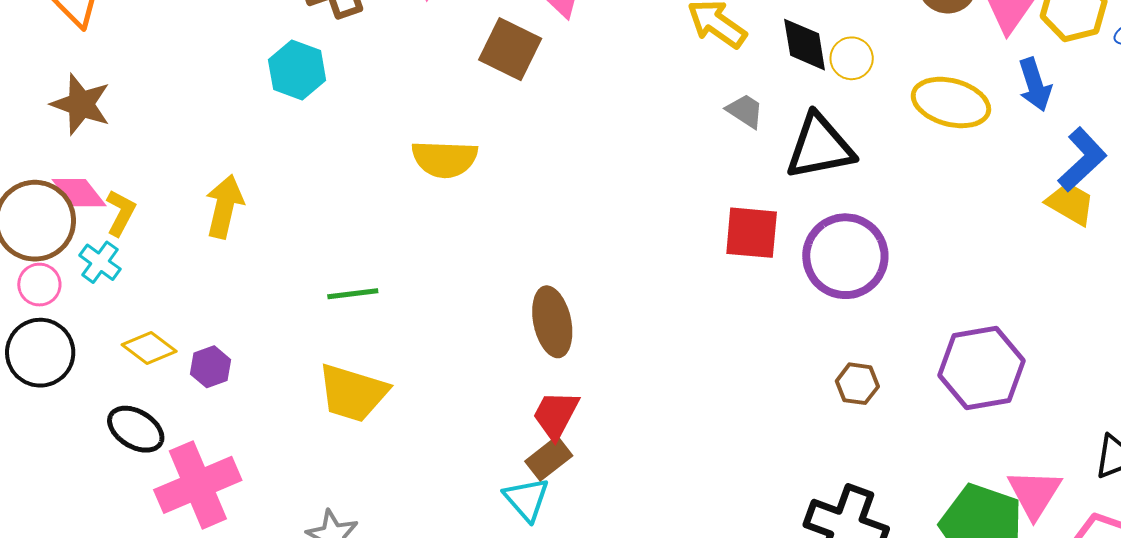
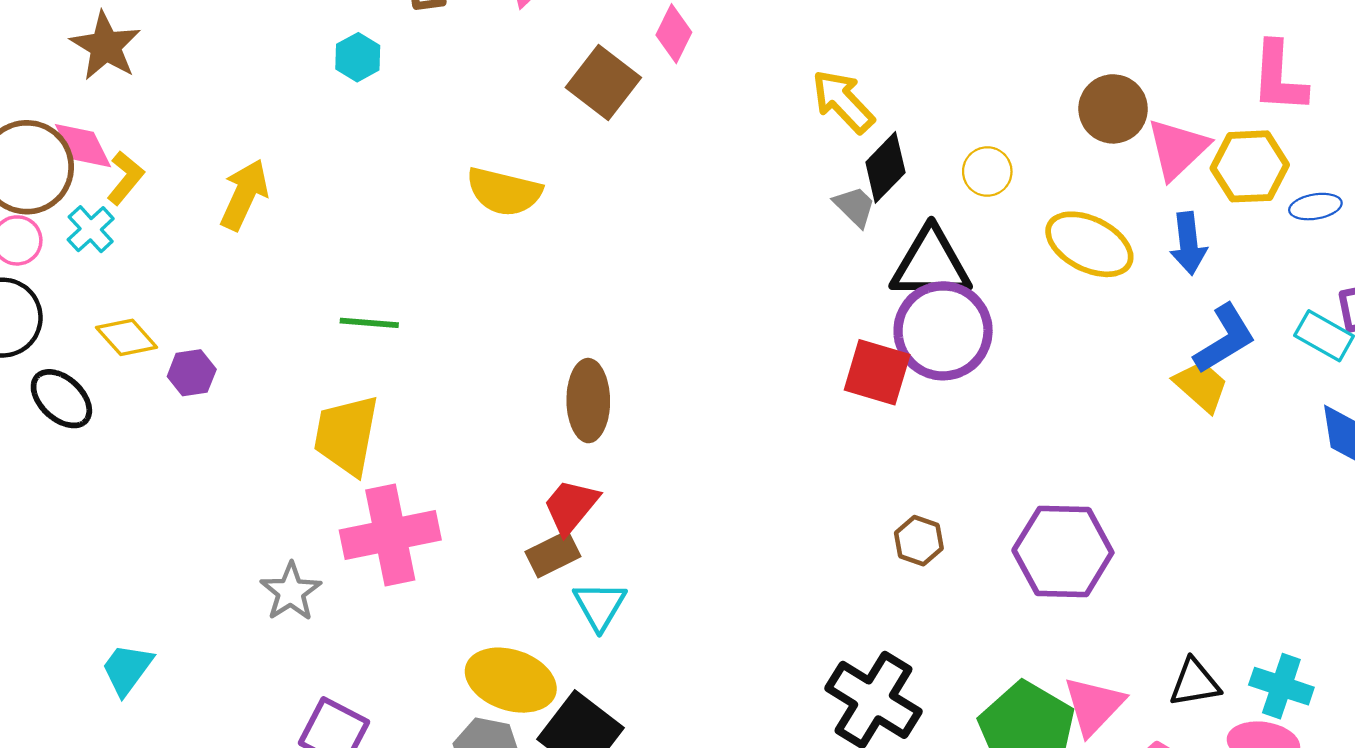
black diamond: (805, 45) -> (885, 167), moved, turned 42
cyan hexagon: (297, 70) -> (358, 57), size x0.7
red square: (752, 233) -> (877, 372), moved
purple circle: (845, 256) -> (943, 331), moved
yellow trapezoid: (353, 393) -> (346, 435), turned 72
black ellipse: (136, 429) -> (61, 399), moved
pink cross: (198, 485) -> (390, 535), moved
cyan triangle: (527, 499) -> (600, 606), moved

